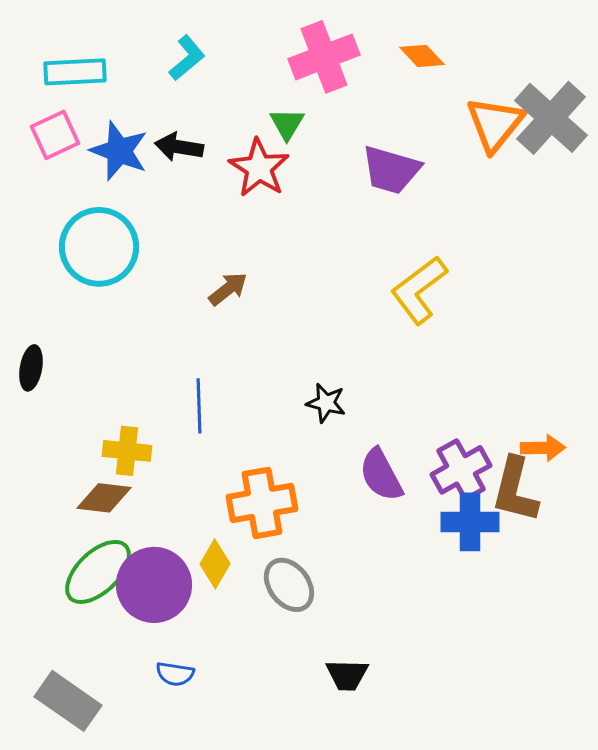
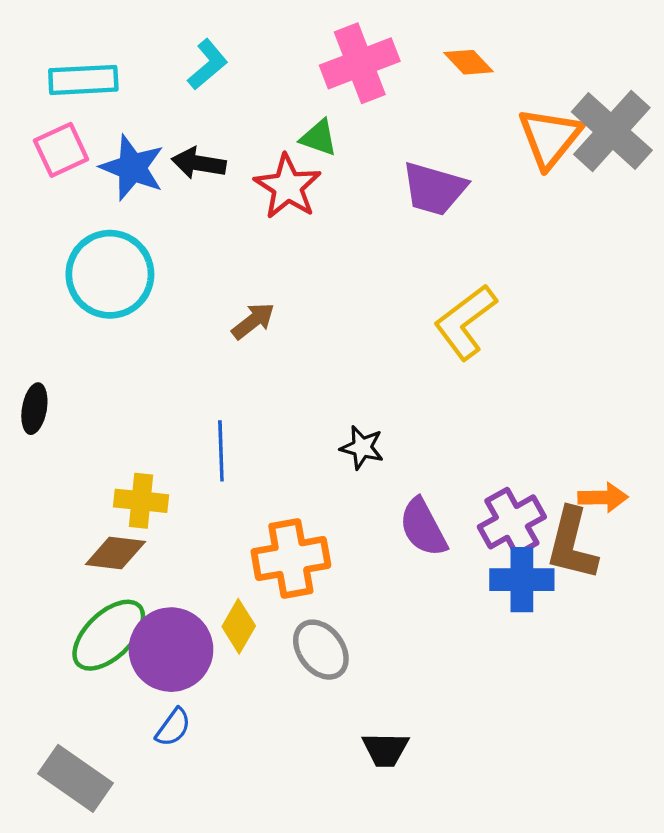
green triangle: (287, 124) -> (319, 138), turned -42
blue semicircle: (175, 674) -> (173, 727), moved, turned -63

